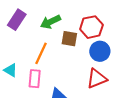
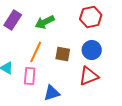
red hexagon: (91, 27) -> (91, 17), moved
brown square: (69, 39) -> (63, 54), moved

